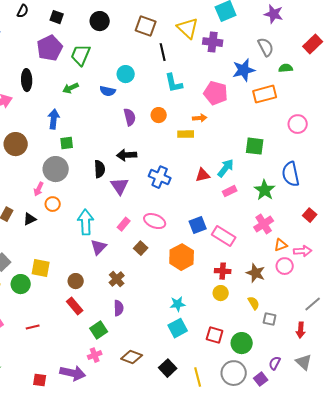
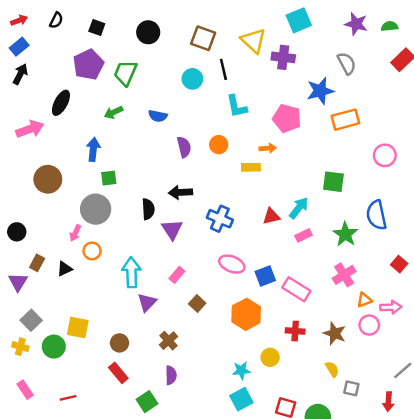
green semicircle: (286, 68) -> (390, 26), moved
cyan circle: (126, 74) -> (192, 79), moved
black ellipse: (27, 80) -> (61, 103), turned 30
pink ellipse: (155, 221) -> (232, 264), moved
yellow circle: (221, 293) -> (270, 357), moved

